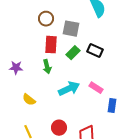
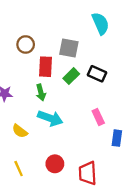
brown circle: (46, 19) -> (26, 44), moved
pink rectangle: (96, 88) -> (98, 117), turned 32
cyan arrow: (69, 89) -> (50, 118), moved, turned 45

